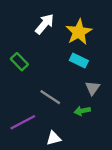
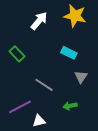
yellow star: (79, 32) -> (75, 16), moved, turned -30
green arrow: (82, 111) -> (70, 106), moved
white triangle: (54, 138) -> (39, 121), moved

